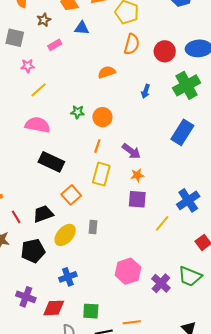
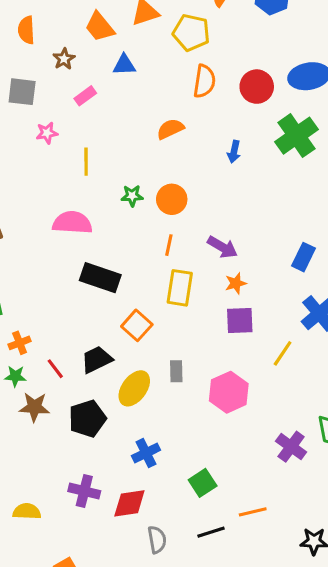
yellow line: (39, 90) -> (86, 162), moved, turned -42
blue rectangle: (182, 132) -> (303, 257), moved, size x0.7
pink hexagon: (128, 271) -> (229, 392), moved
green square: (91, 311) -> (203, 483), moved, turned -30

